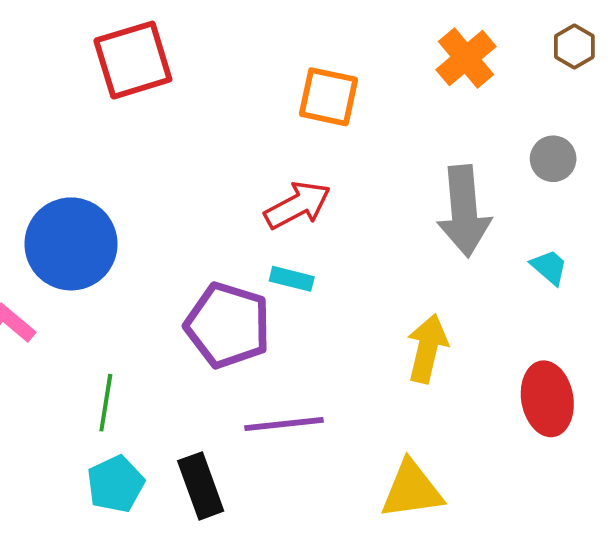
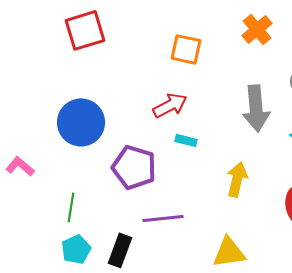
blue circle: (71, 244) -> (81, 122), moved
cyan rectangle: (292, 279) -> (186, 140), moved
black rectangle: (201, 486) -> (120, 250), turned 40

